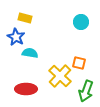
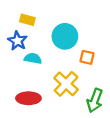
cyan circle: (81, 22) -> (65, 36), moved, size x1.5
orange square: (79, 63) -> (87, 57), moved

